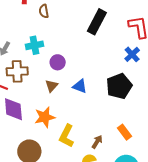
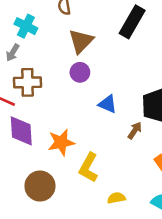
cyan cross: (34, 45) -> (26, 26), moved, turned 36
brown triangle: (52, 86) -> (81, 41), moved, size x1.5
brown arrow: (97, 142) -> (135, 130), moved

